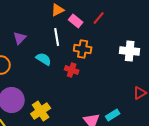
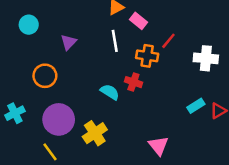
red line: (99, 18) -> (168, 41), moved
cyan semicircle: (44, 59) -> (110, 92), moved
cyan rectangle: (113, 115) -> (196, 106), moved

